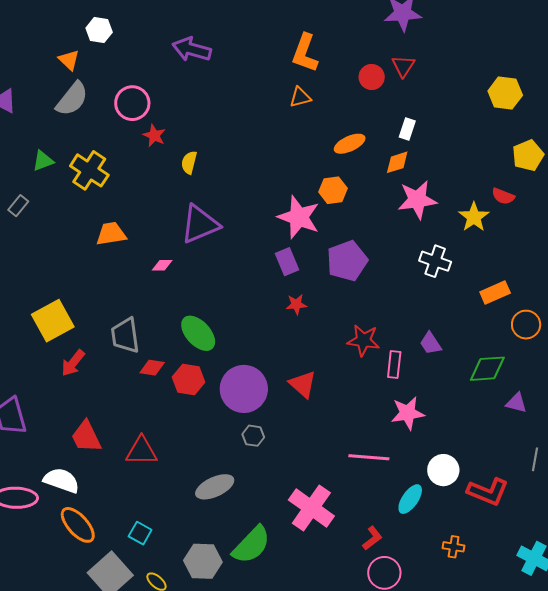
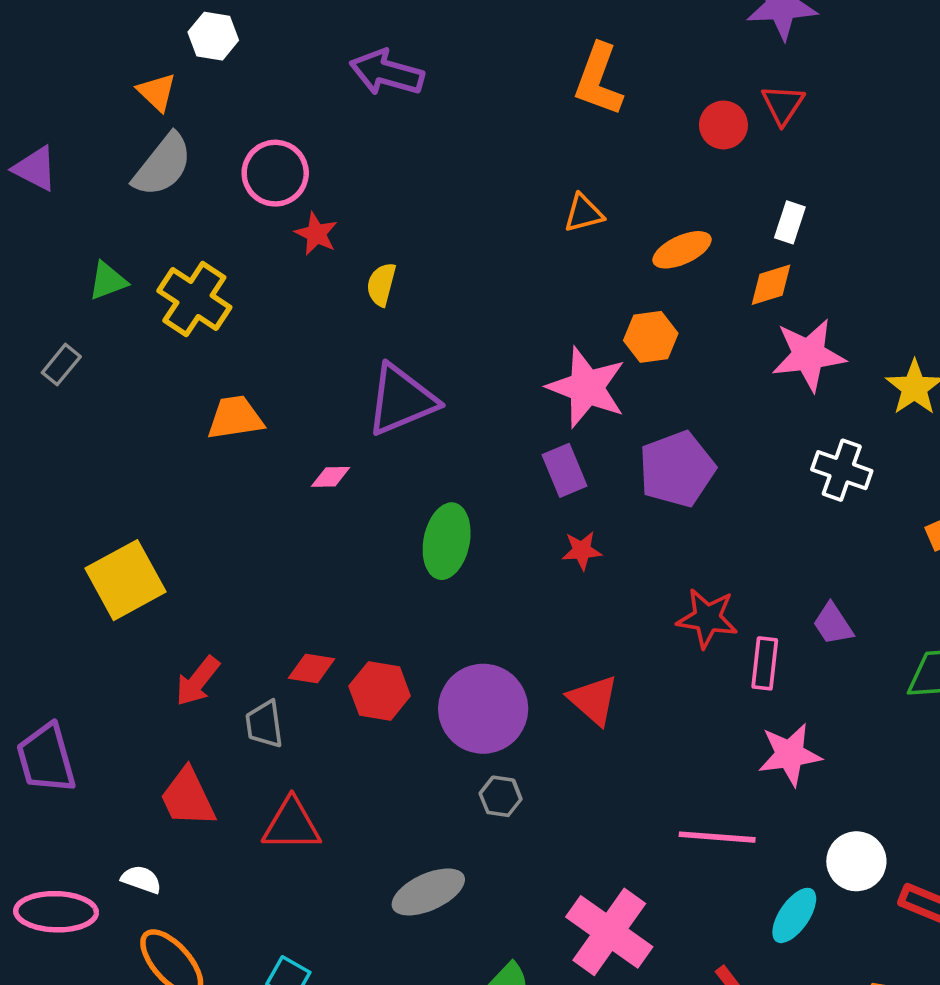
orange triangle: (300, 97) -> (584, 213), moved
green ellipse: (198, 333) -> (447, 541), moved, turned 54
gray trapezoid: (125, 335) -> (264, 724), moved, size x0.7
red arrow: (73, 363) -> (198, 681), moved
white semicircle: (61, 480) -> (141, 879), size x0.6

